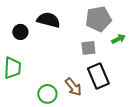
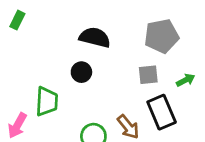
black circle: (20, 32) -> (81, 72), moved
green arrow: (118, 39) -> (186, 80), moved

